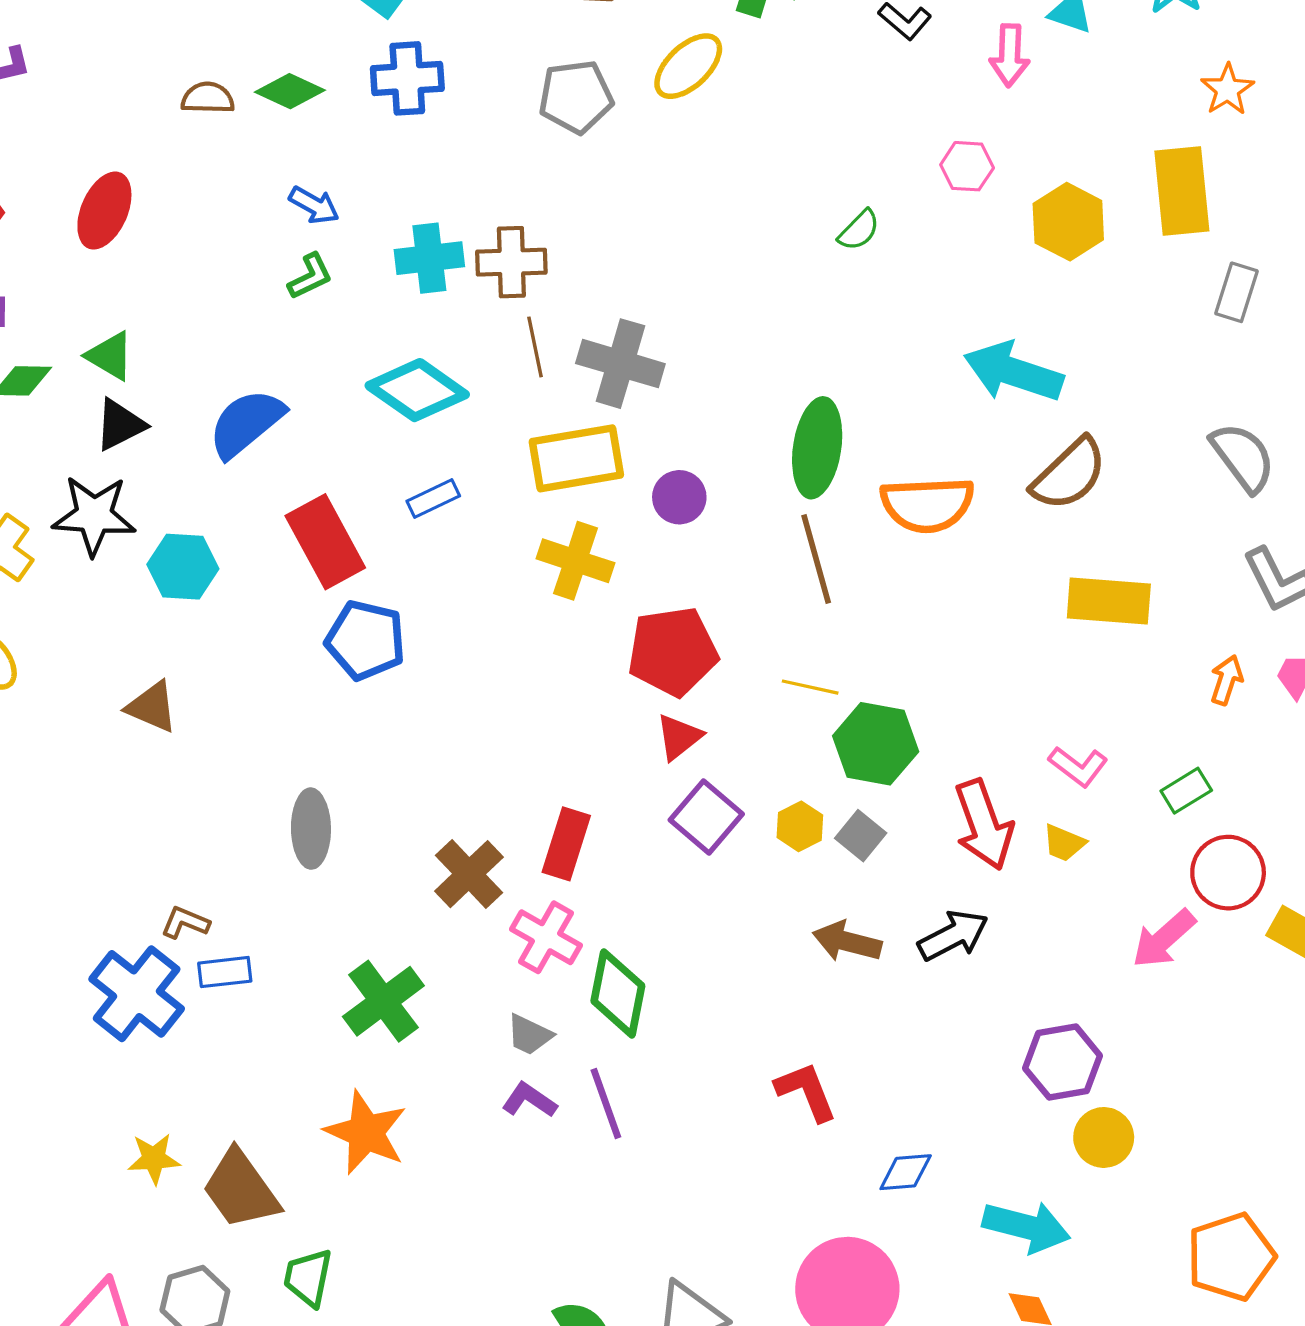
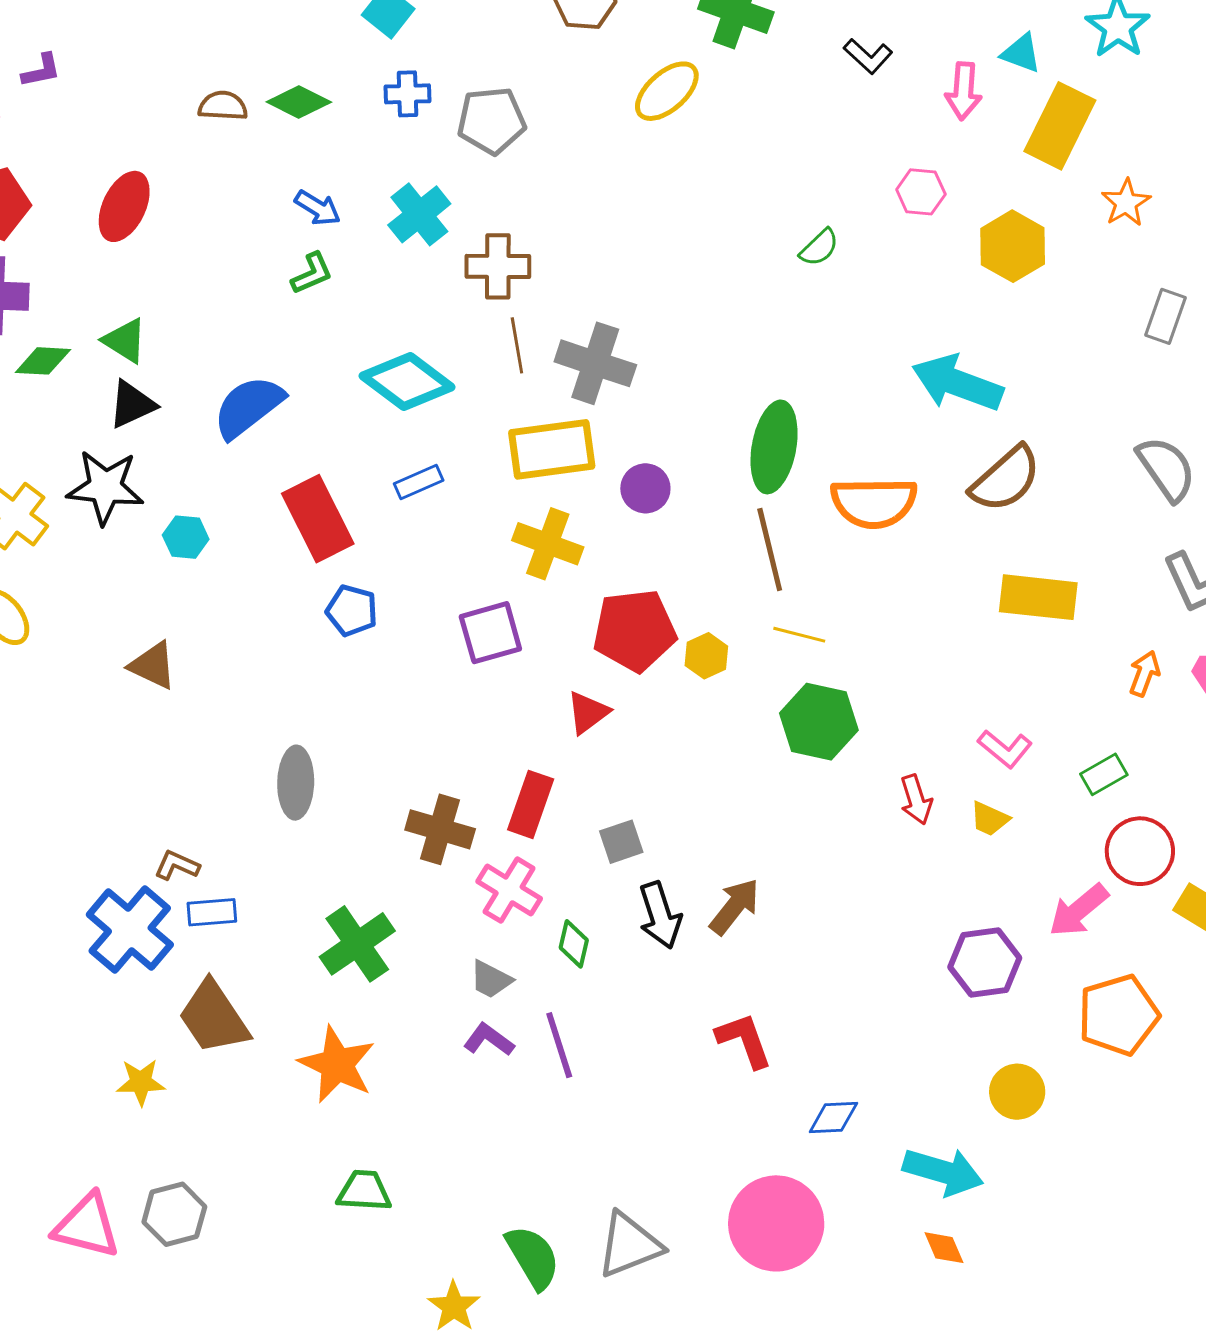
blue cross: (407, 78) -> (407, 94), size x0.7
orange star: (1227, 90) -> (1126, 203), moved
gray pentagon: (576, 97) -> (491, 121), moved
yellow rectangle: (1182, 191) -> (1060, 126), moved, turned 30
cyan cross: (429, 258) -> (419, 214), moved, turned -34
cyan hexagon: (183, 567) -> (186, 537), size x0.7
blue pentagon: (365, 640) -> (352, 611), size x0.7
yellow line: (810, 687) -> (799, 635), moved
red triangle: (679, 737) -> (588, 713), moved
purple square: (706, 817) -> (490, 633), moved, turned 32
red arrow: (984, 825) -> (916, 800), size x0.6
yellow hexagon: (800, 826) -> (706, 656), moved
gray square: (861, 836) -> (621, 842), moved, turned 30
brown cross: (469, 874) -> (440, 829), turned -32
black arrow: (953, 935) -> (660, 915), moved, turned 98
brown arrow: (847, 942) -> (735, 906), moved, turned 112
green diamond: (618, 993) -> (574, 944), size x0.6
purple hexagon: (1063, 1062) -> (985, 962), moved
brown trapezoid: (241, 1189) -> (214, 1017), moved
orange pentagon: (1231, 1257) -> (1118, 1015), moved
green trapezoid: (308, 1278) -> (364, 1191), moved, turned 80

